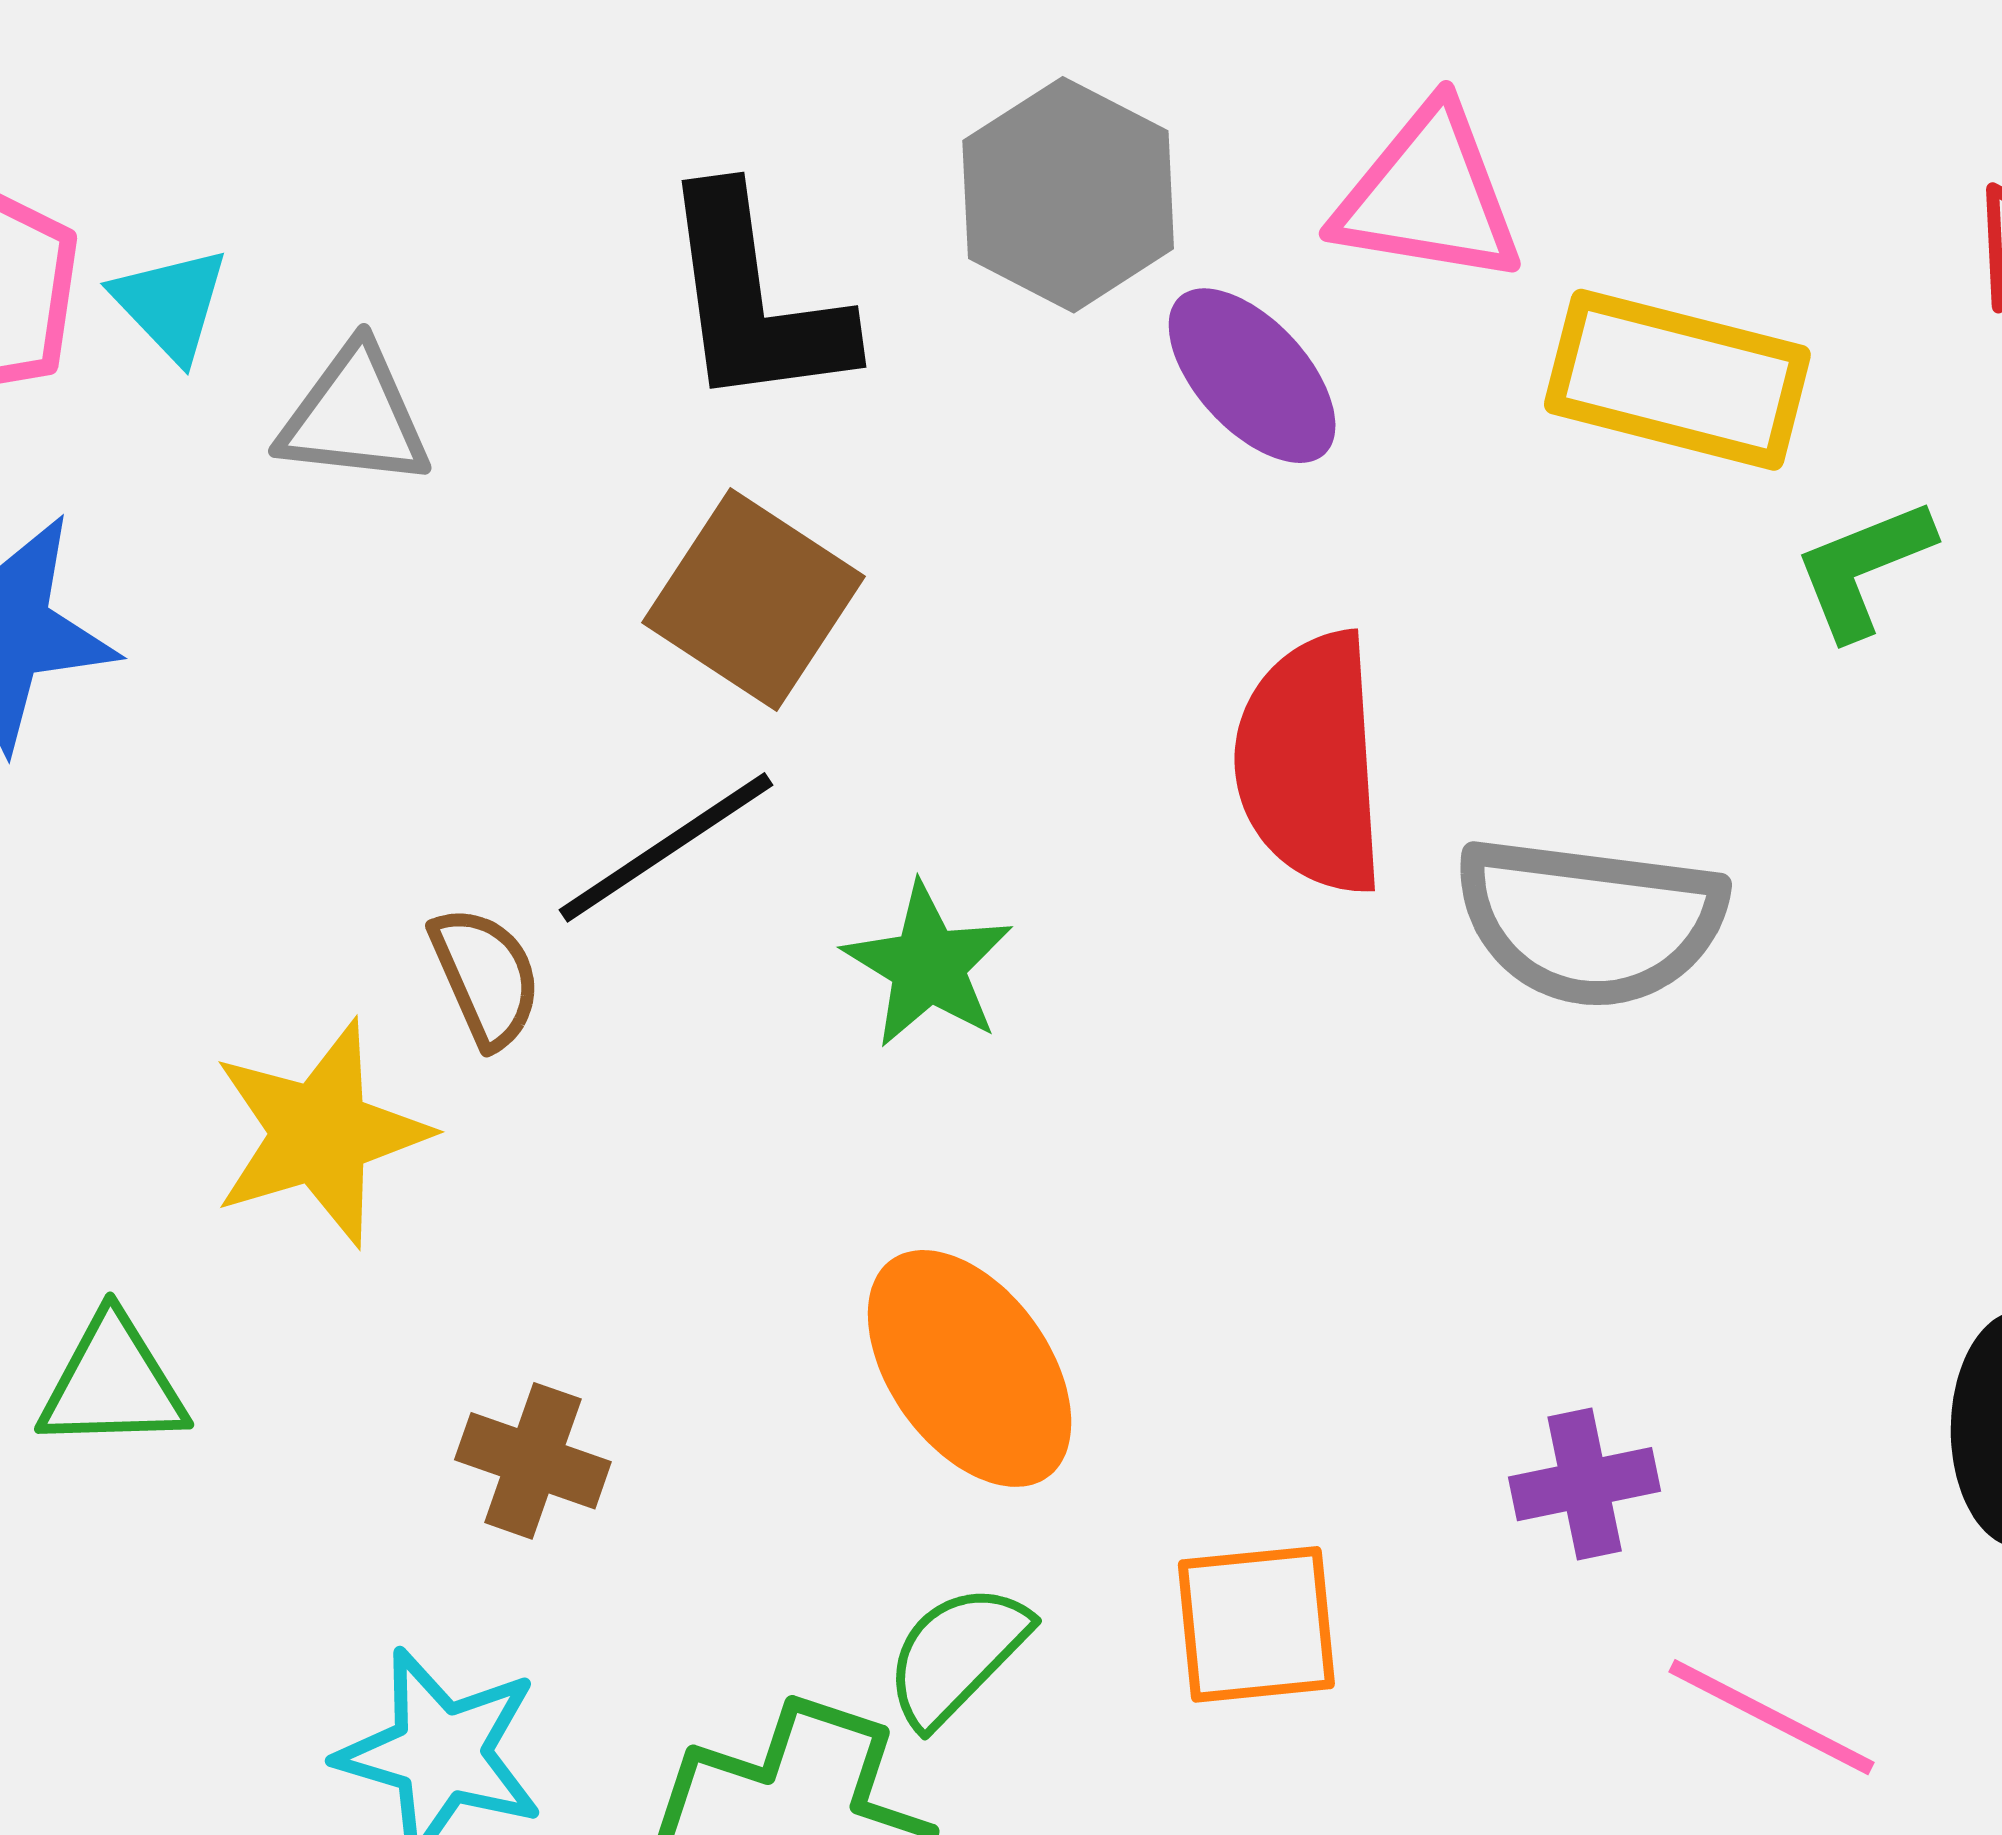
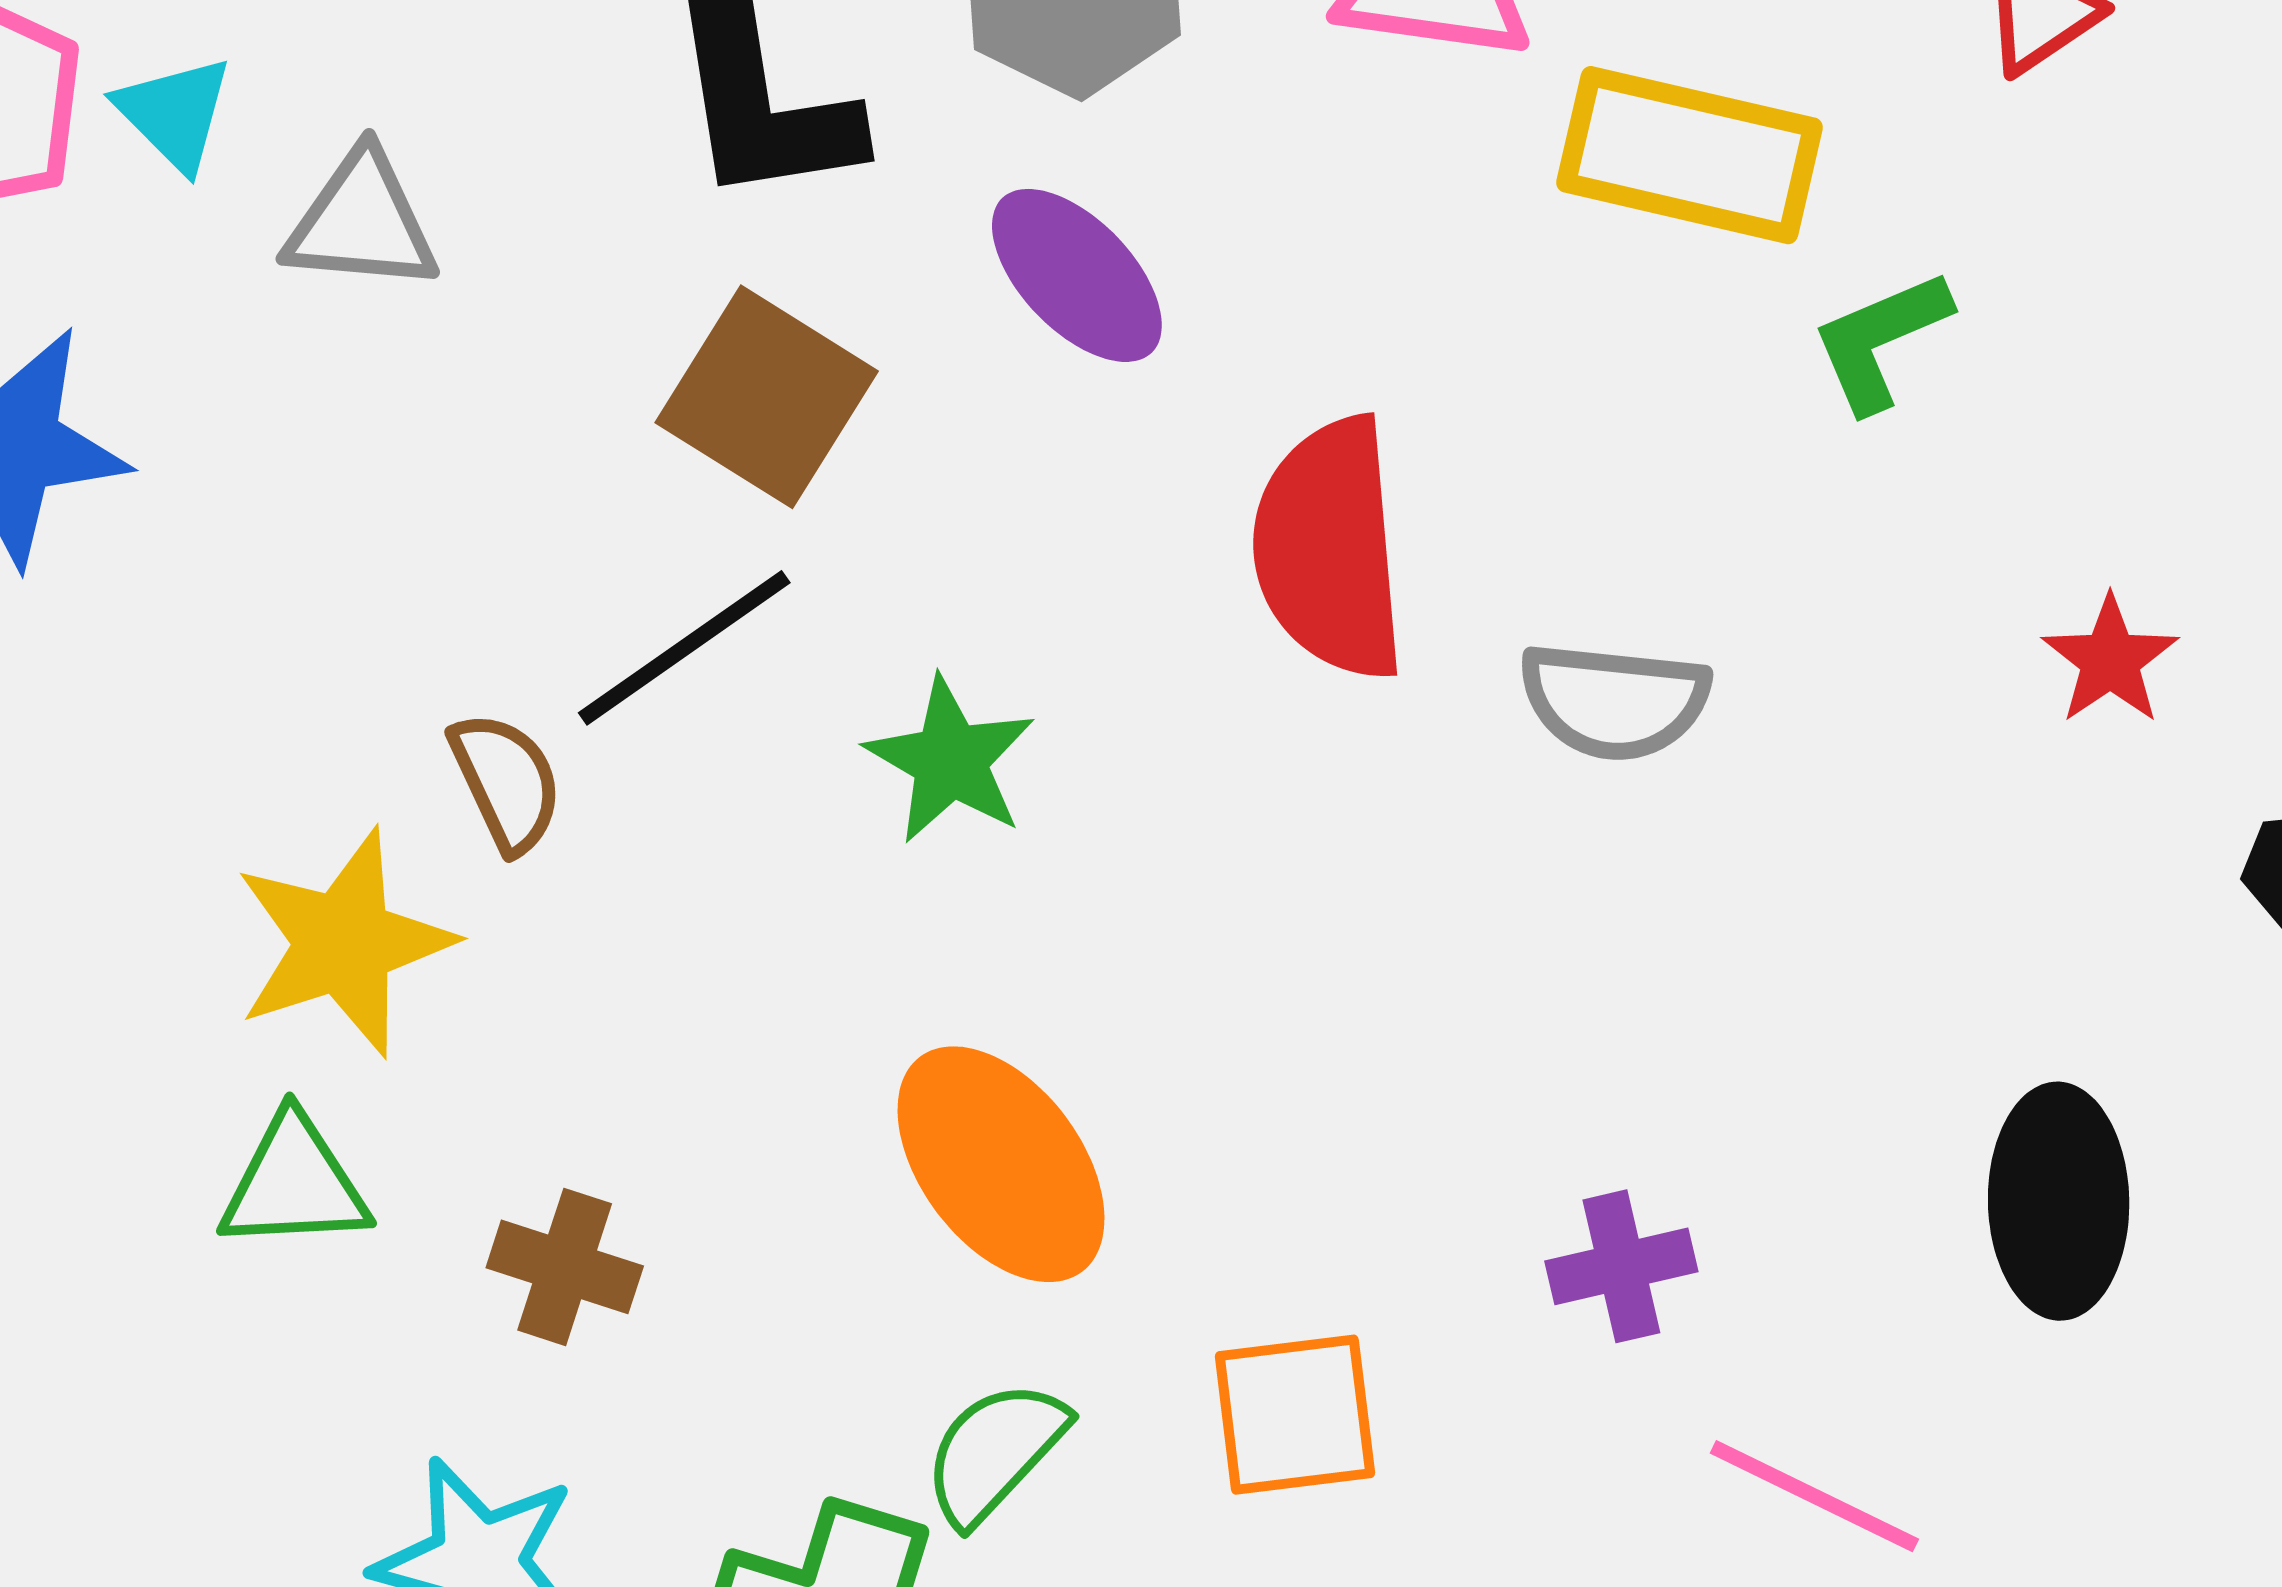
purple ellipse: (1252, 376) -> (1077, 275), moved
gray semicircle: (1590, 921) -> (1614, 701), size x0.7
green triangle: (113, 1383) -> (294, 1184), moved

